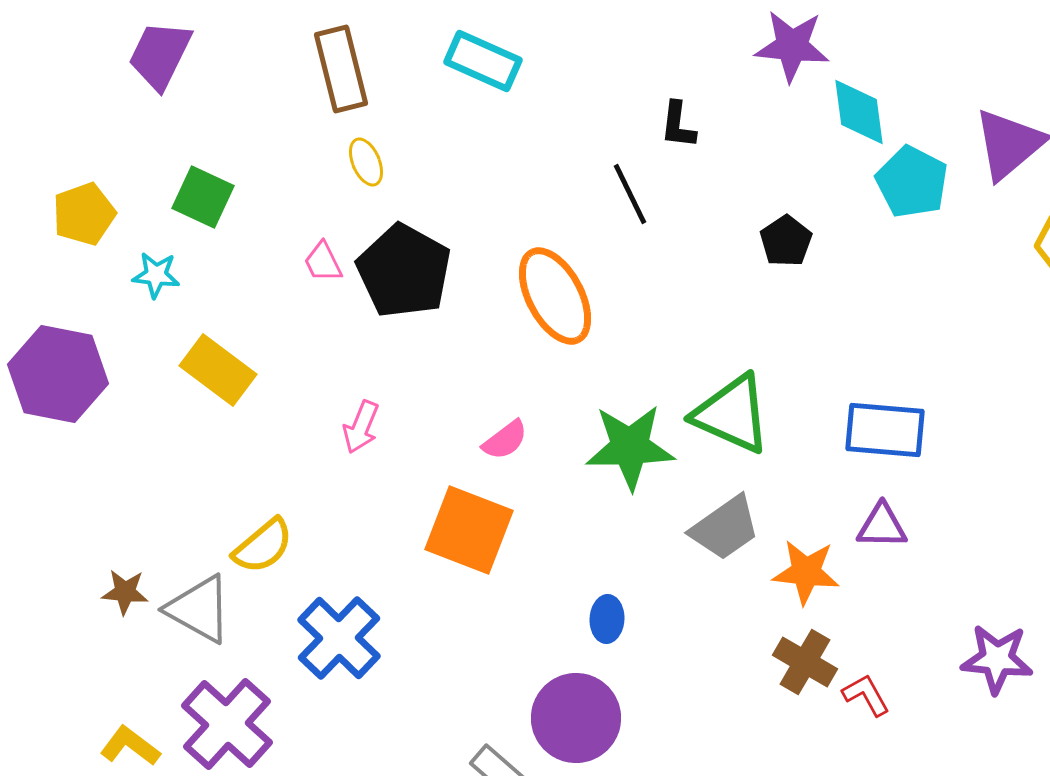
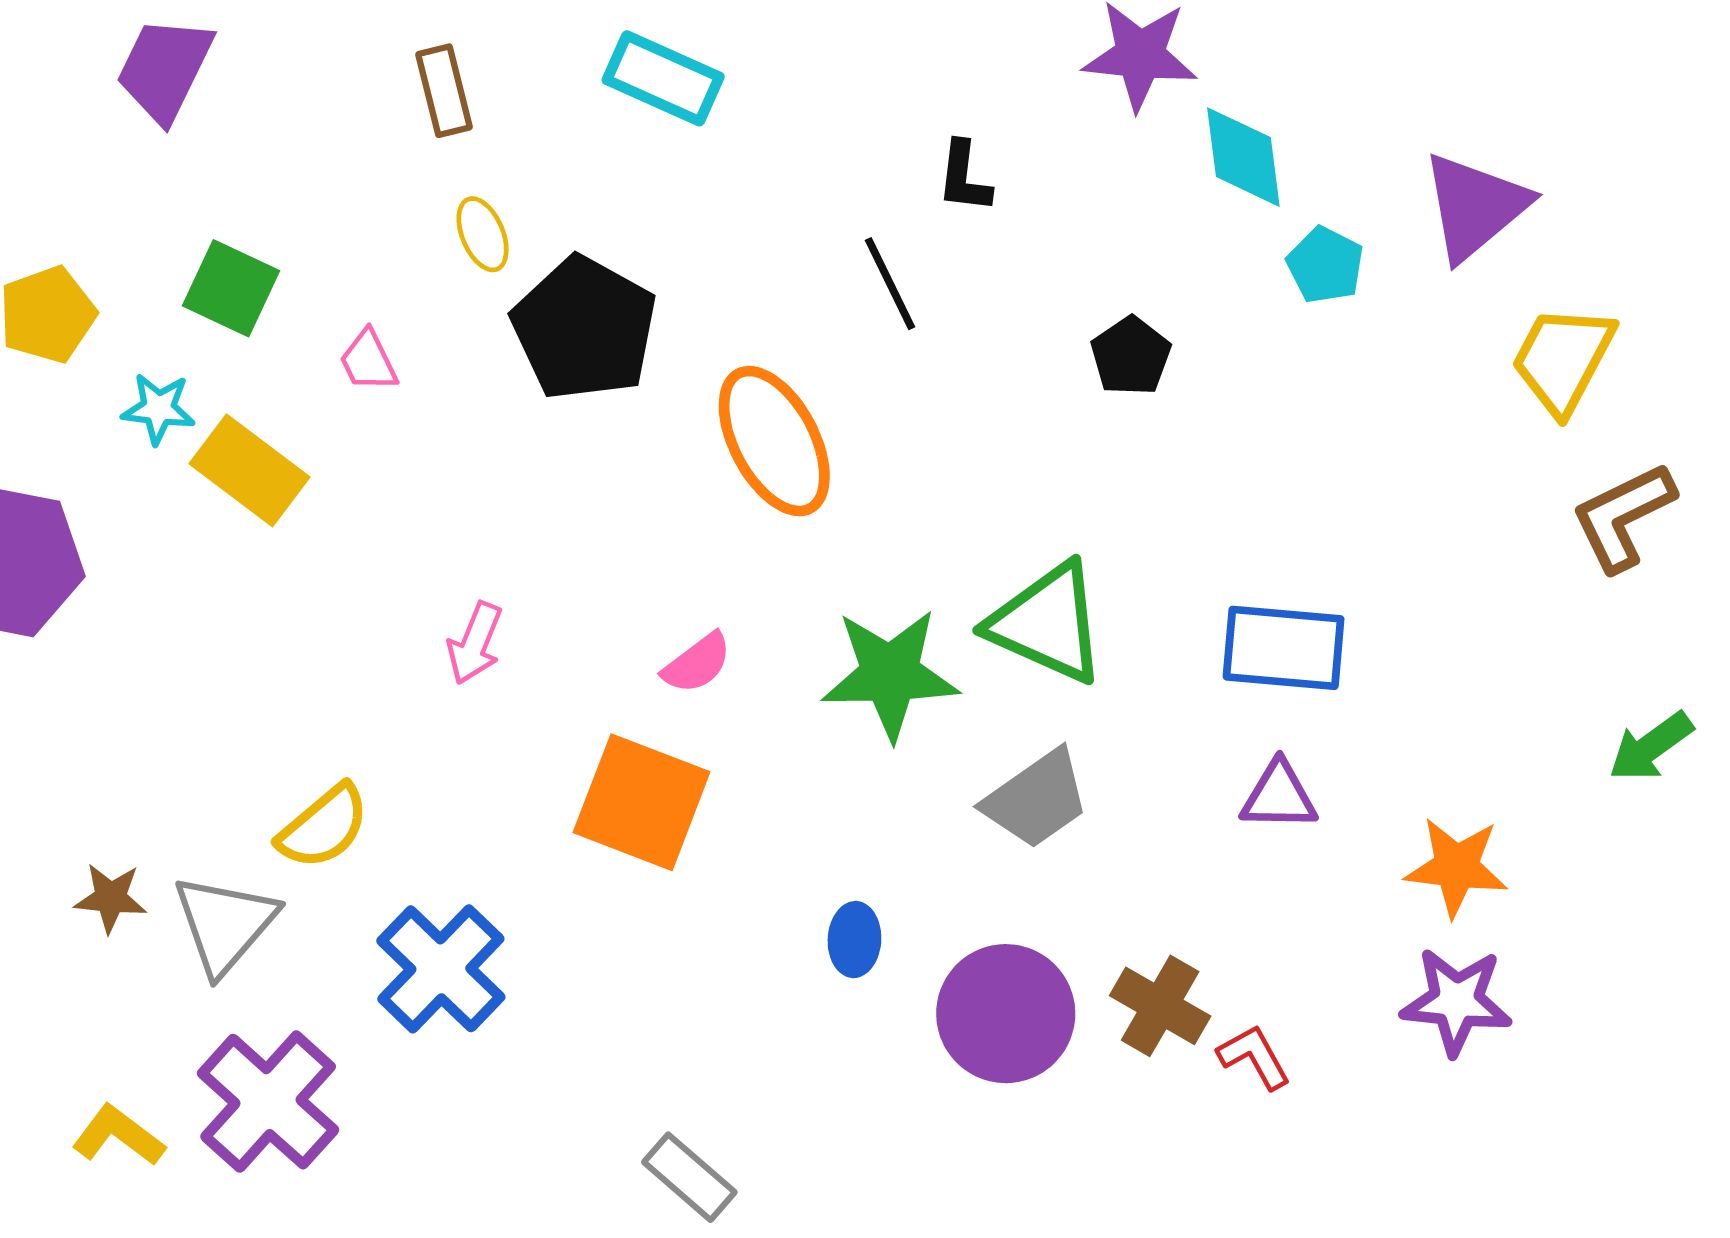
brown rectangle: (341, 69) -> (444, 91), size x0.7
cyan pentagon: (912, 182) -> (1325, 265), size x0.7
pink trapezoid: (323, 262) -> (368, 361), moved
black pentagon: (404, 271) -> (584, 328), moved
yellow rectangle: (218, 370) -> (250, 470), moved
orange star: (806, 572) -> (1456, 867), moved
gray triangle: (199, 609) -> (225, 924), turned 42
purple circle: (576, 718) -> (1006, 1014), moved

